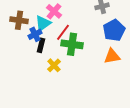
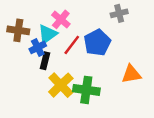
blue pentagon: (114, 30) -> (97, 43), moved
green cross: (72, 44) -> (86, 90), moved
yellow cross: (54, 65) -> (61, 85), size x1.5

